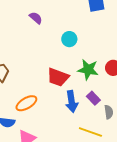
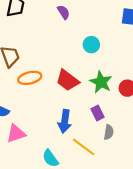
blue arrow: (72, 101) -> (65, 121), moved
orange ellipse: (26, 103) -> (30, 78), moved

